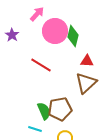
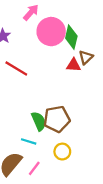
red triangle: (87, 61) -> (74, 65), moved
red line: (41, 65) -> (16, 69), moved
brown triangle: (86, 83) -> (86, 57), moved, size x0.6

